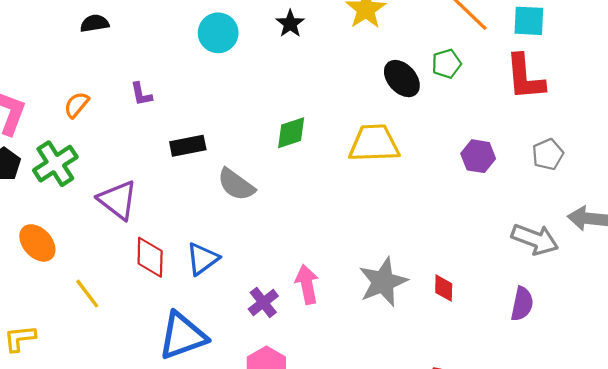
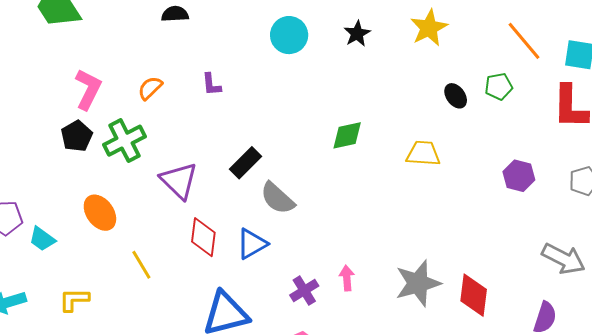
black ellipse: (402, 79) -> (456, 96), size x0.7
yellow trapezoid: (374, 143) -> (423, 153), size x0.7
black rectangle: (188, 146) -> (246, 163), moved, turned -40
gray semicircle: (236, 185) -> (277, 198), moved
pink arrow: (307, 284) -> (347, 278), size x0.7
red diamond: (444, 288) -> (474, 295), size x1.6

